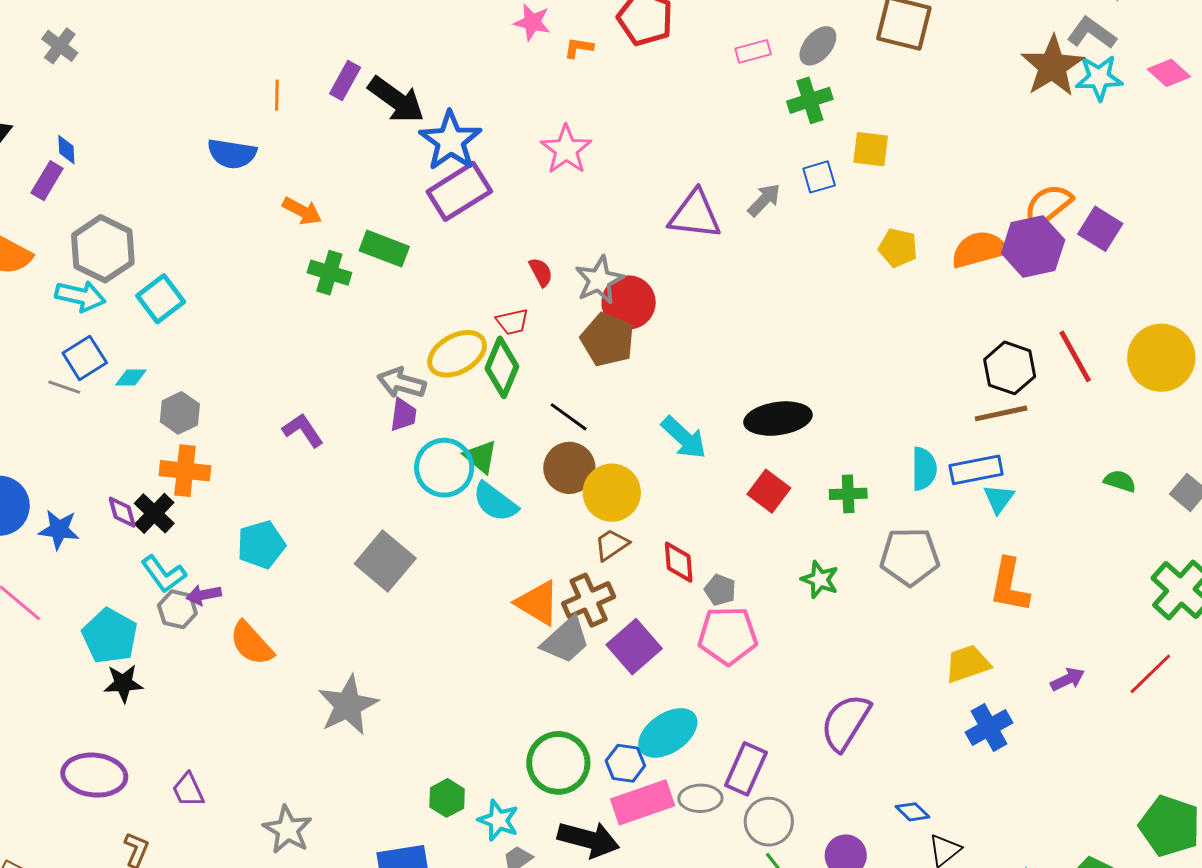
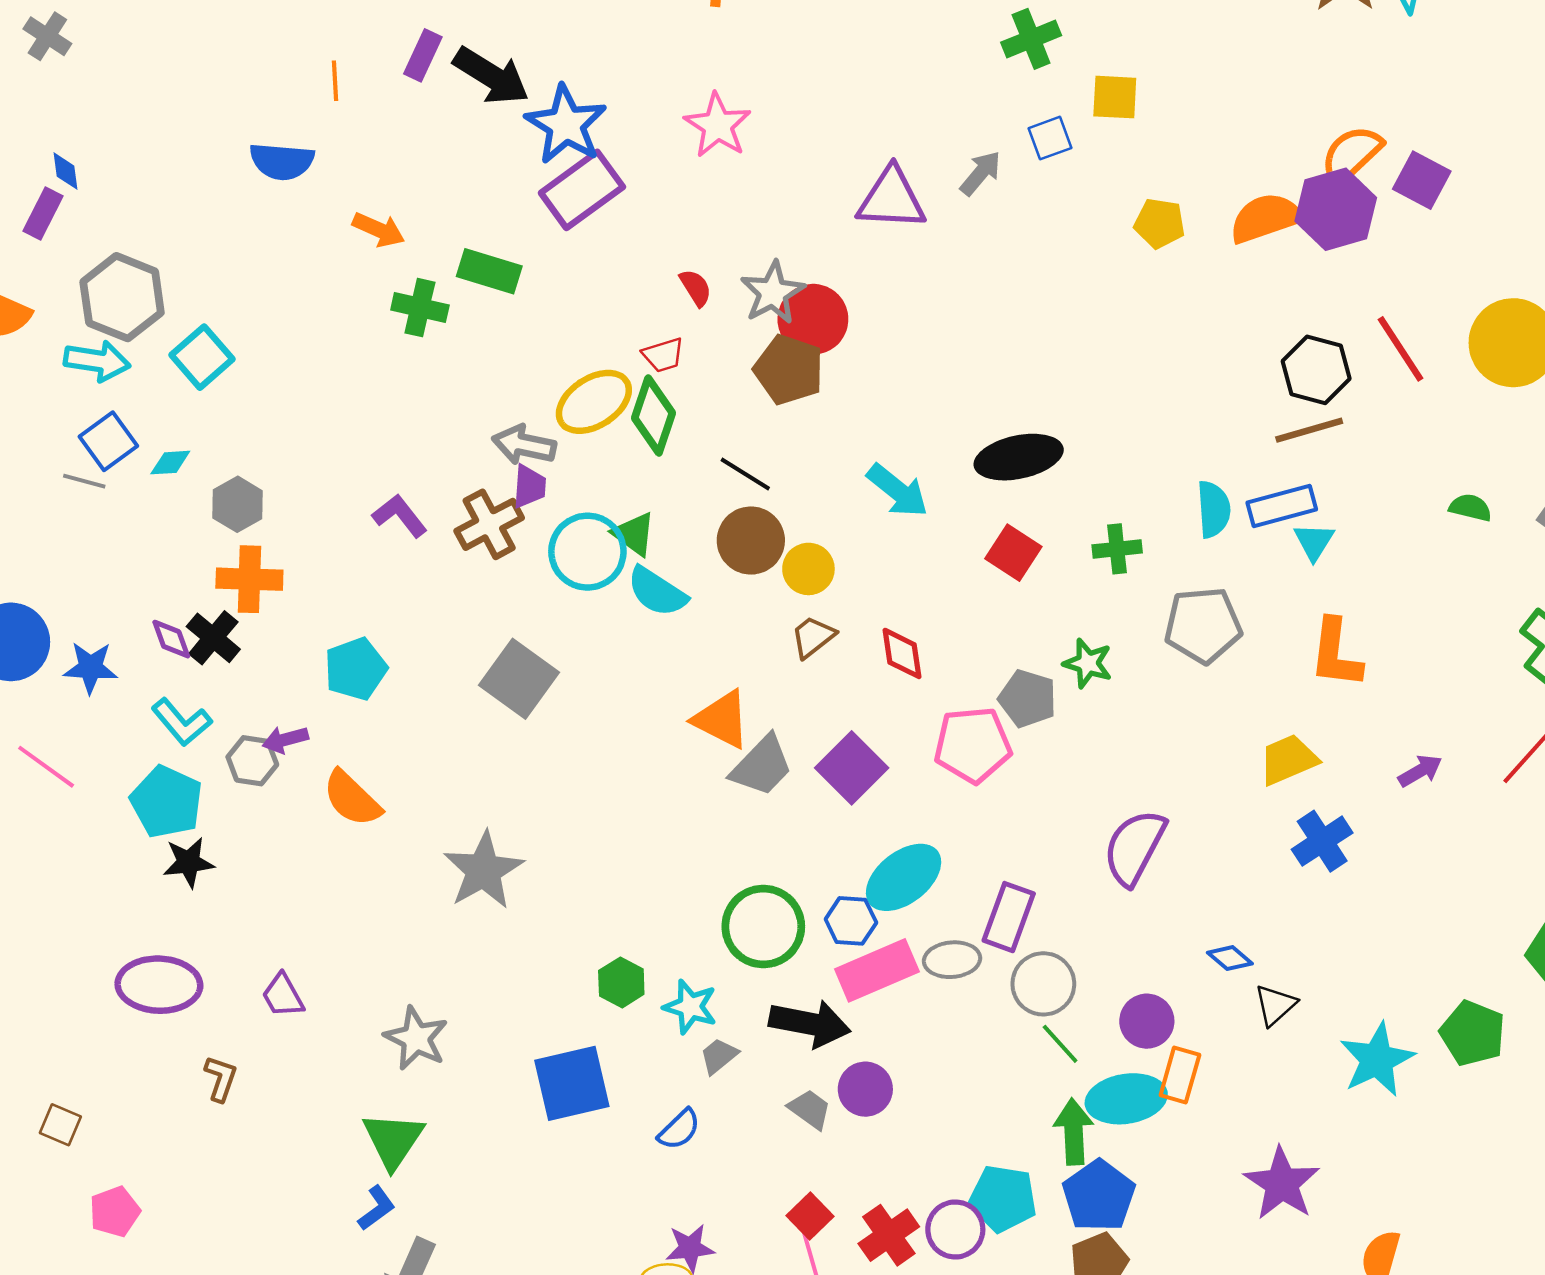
yellow circle: (612, 493) -> (808, 569), size x0.7
cyan L-shape: (164, 574) -> (182, 722), moved
gray pentagon: (720, 590) -> (1028, 698), moved, size x1.4
brown cross: (589, 600) -> (489, 524), moved

